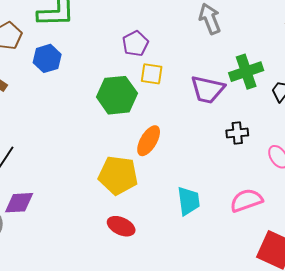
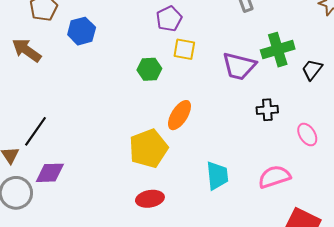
green hexagon: (117, 95) -> (149, 69), size x0.6
yellow pentagon: (118, 175) -> (148, 148), turned -30
red ellipse: (121, 226) -> (150, 199), turned -36

